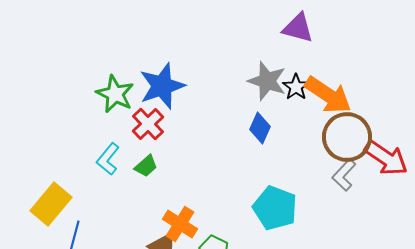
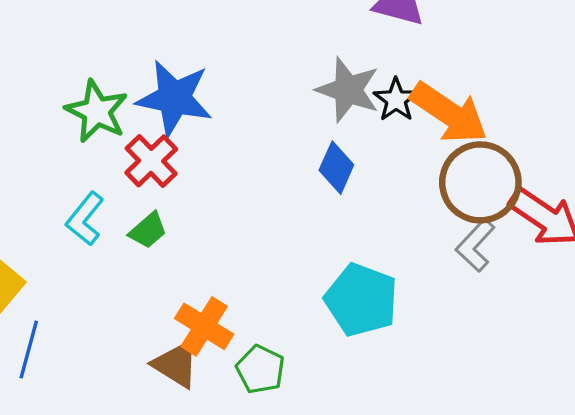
blue star: (162, 86) -> (174, 98), turned 30

